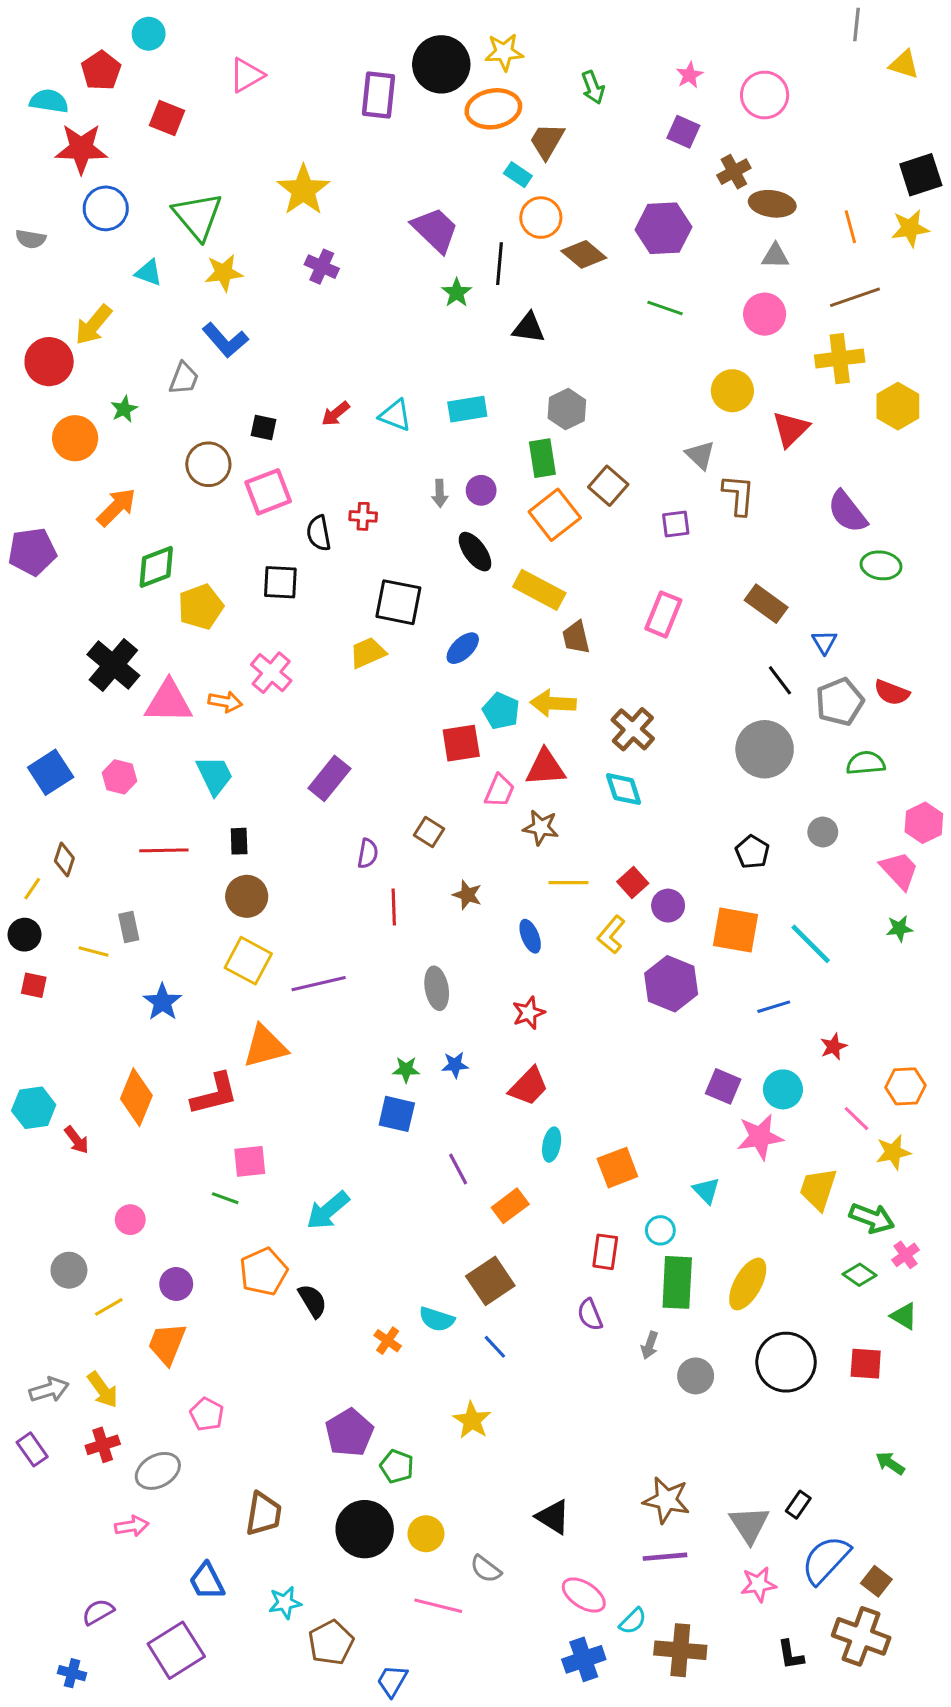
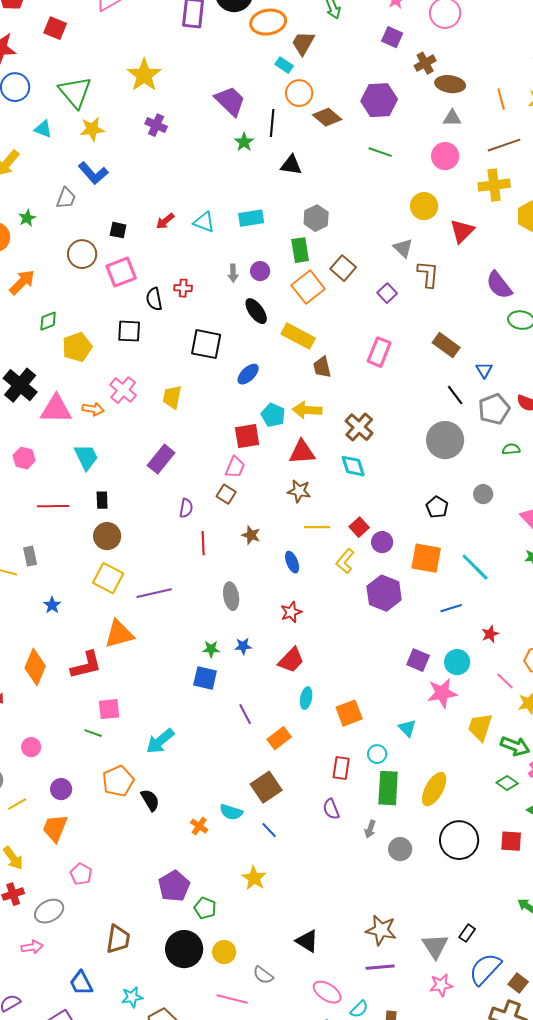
purple square: (676, 524) -> (387, 293), turned -36
green diamond: (156, 567) -> (48, 321), size x0.7
yellow trapezoid: (368, 653) -> (172, 397), moved, turned -55
green semicircle: (866, 763) -> (511, 449), size x0.7
pink trapezoid: (499, 791) -> (235, 467), moved
blue star: (162, 1002) -> (52, 605), size x0.7

